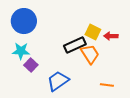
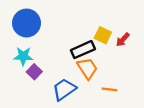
red arrow: (111, 36) -> (123, 40), turned -48
orange trapezoid: (90, 54) -> (87, 68), moved
orange line: (107, 85) -> (109, 89), moved

